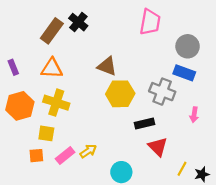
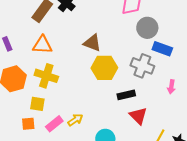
gray circle: (188, 46) -> (147, 28), moved

